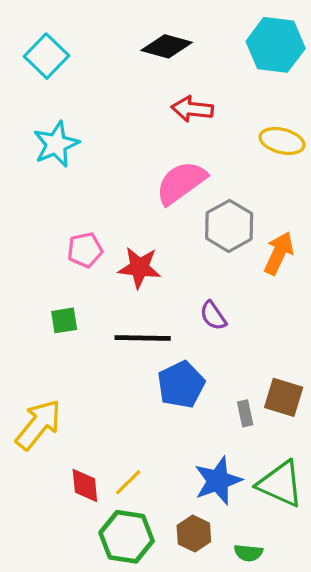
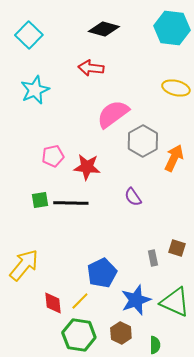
red arrow: (192, 109) -> (91, 68), moved
black line: (143, 338) -> (71, 203), moved
blue pentagon: (181, 385) -> (102, 273), moved
brown square: (284, 397) -> (177, 248), size x0.7
green semicircle: (248, 553) -> (155, 345), turned -96

